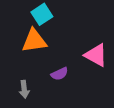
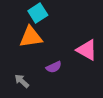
gray arrow: (24, 89) -> (22, 81), turned 140

